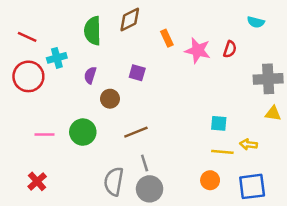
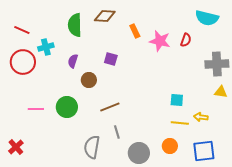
brown diamond: (130, 20) -> (105, 16), turned 30
cyan semicircle: (256, 22) -> (207, 18), size x1.6
red cross: (37, 181) -> (16, 147), moved
gray circle: (150, 189) -> (139, 153), moved

